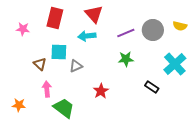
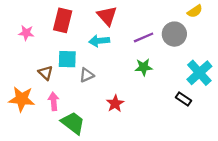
yellow semicircle: (180, 26) -> (195, 11), moved, turned -48
black rectangle: (152, 87) -> (183, 99), moved
orange star: (19, 105) -> (22, 99), moved, size x1.6

